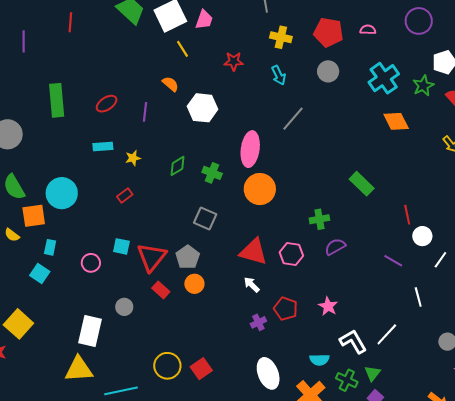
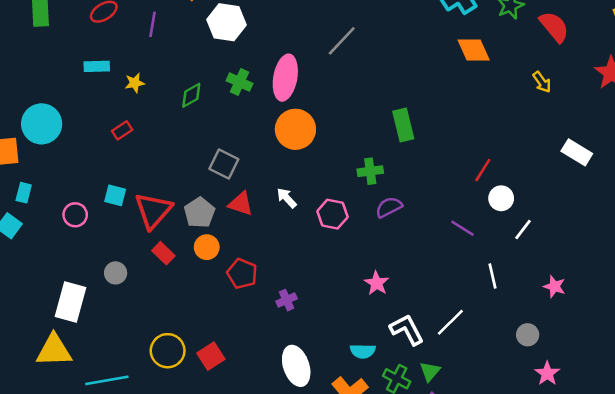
green cross: (212, 173) -> (239, 82), moved
green rectangle: (362, 184) -> (403, 125), moved, turned 30
red line: (407, 215) -> (483, 170), turned 42
red triangle: (253, 252) -> (241, 204), moved, size x0.7
white arrow: (252, 285) -> (287, 198), moved
red pentagon: (286, 309) -> (242, 274), moved

